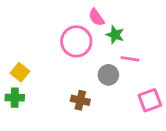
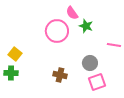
pink line: (130, 59) -> (114, 45), moved
gray circle: (108, 75) -> (90, 63), moved
pink square: (150, 100) -> (97, 82), moved

